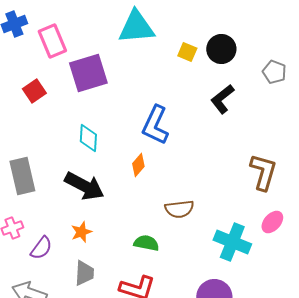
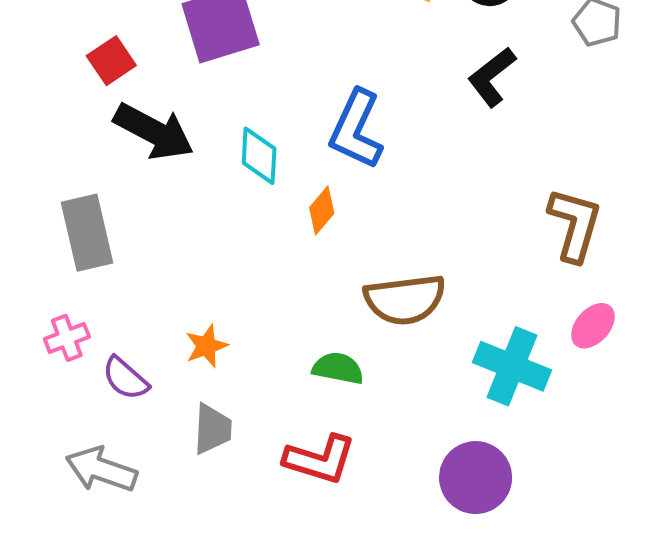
cyan diamond: (88, 138) -> (259, 156), moved
black arrow: (84, 186) -> (154, 131), moved
brown semicircle: (179, 209) -> (405, 299), size x1.4
purple semicircle: (41, 248) -> (125, 378), turned 95

